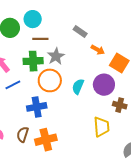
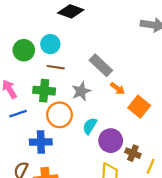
gray rectangle: (80, 31) -> (101, 65), size x1.5
gray star: (56, 56) -> (81, 91), moved
purple circle: (104, 85) -> (111, 141), moved

